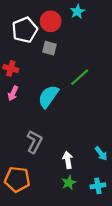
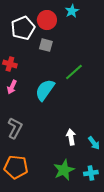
gray L-shape: (34, 142) -> (15, 128), moved
white arrow: (68, 160) -> (71, 137), moved
green star: (69, 183) -> (64, 170), size x1.5

